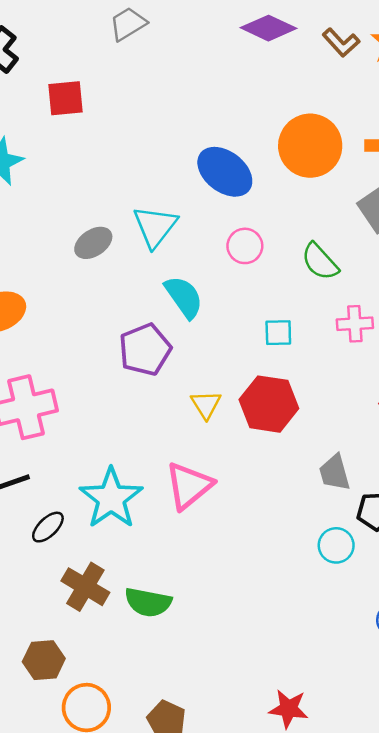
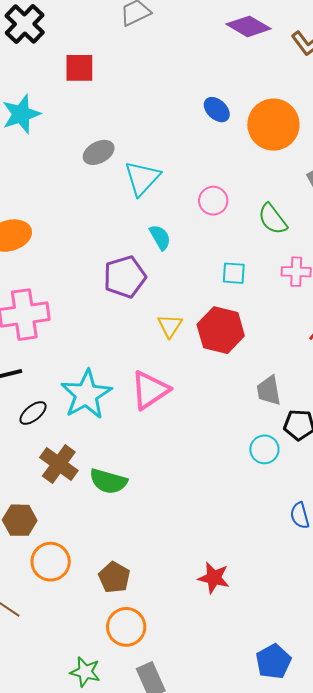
blue ellipse: (225, 172) -> (217, 110), moved, size x0.6
gray ellipse: (93, 243) -> (99, 152), moved
cyan semicircle: (184, 297) -> (160, 237), size x0.7

